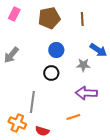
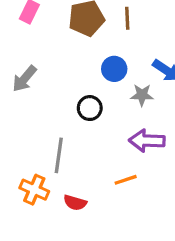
brown line: (82, 19) -> (127, 18), moved
blue circle: (56, 50) -> (114, 69), moved

